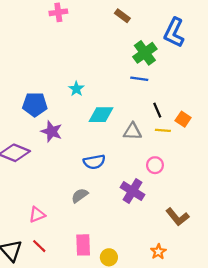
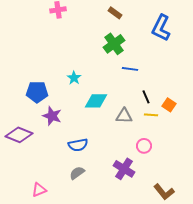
green cross: (145, 53) -> (114, 44), moved
blue semicircle: (94, 162) -> (78, 145), moved

